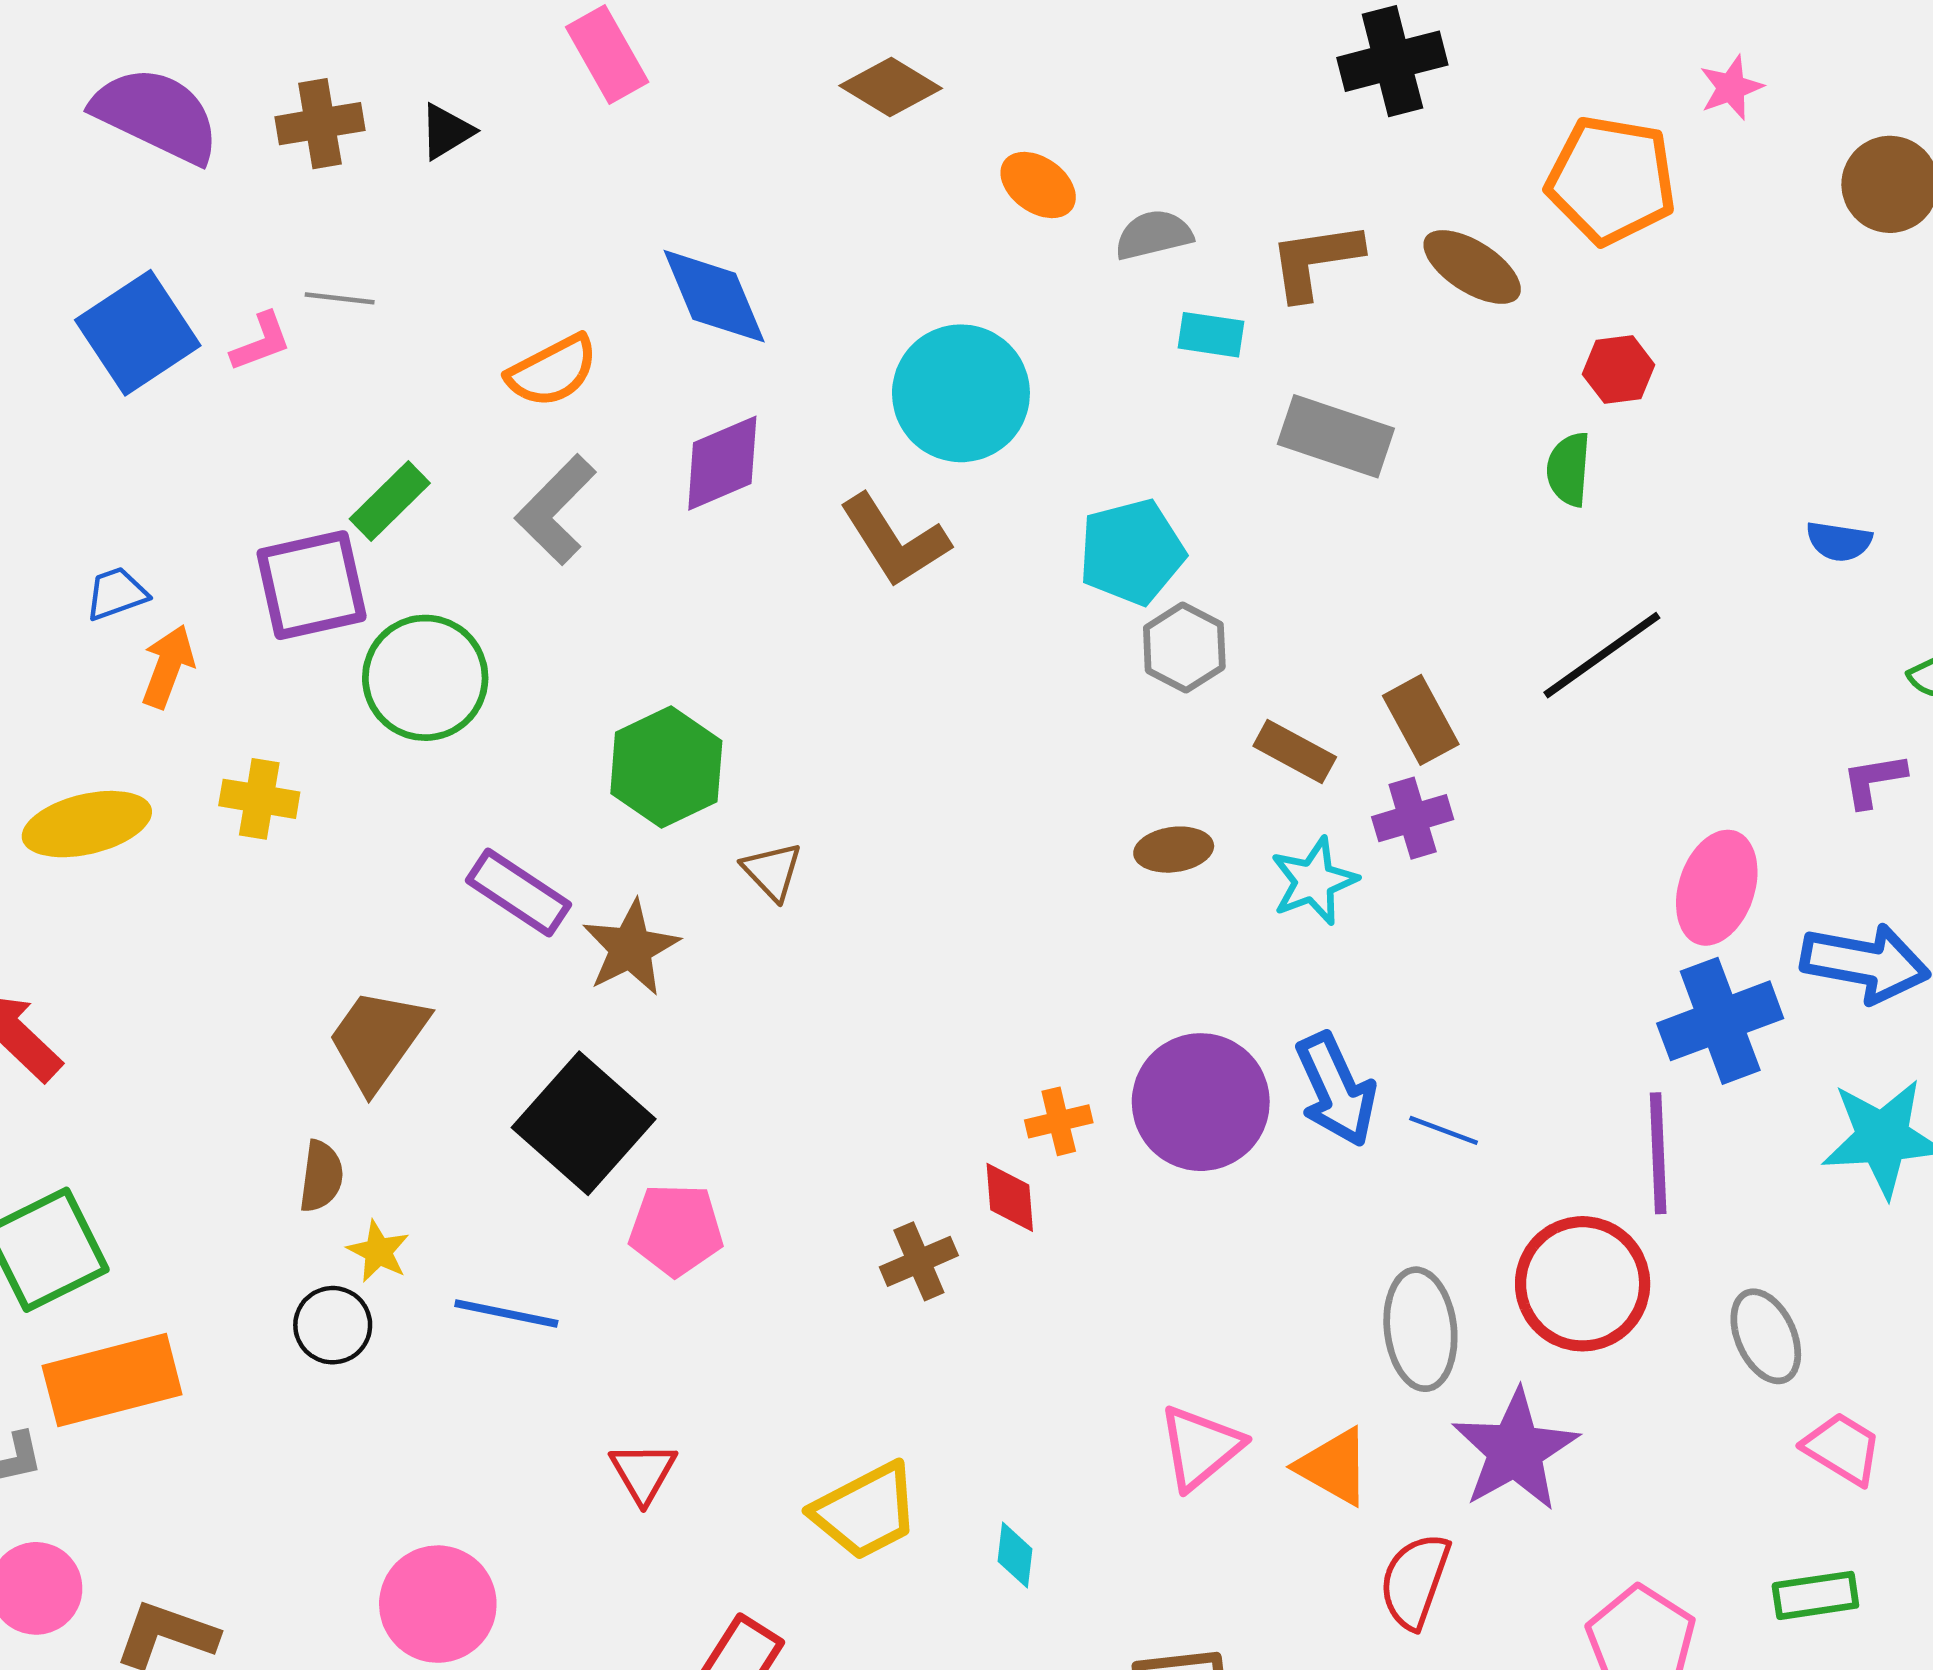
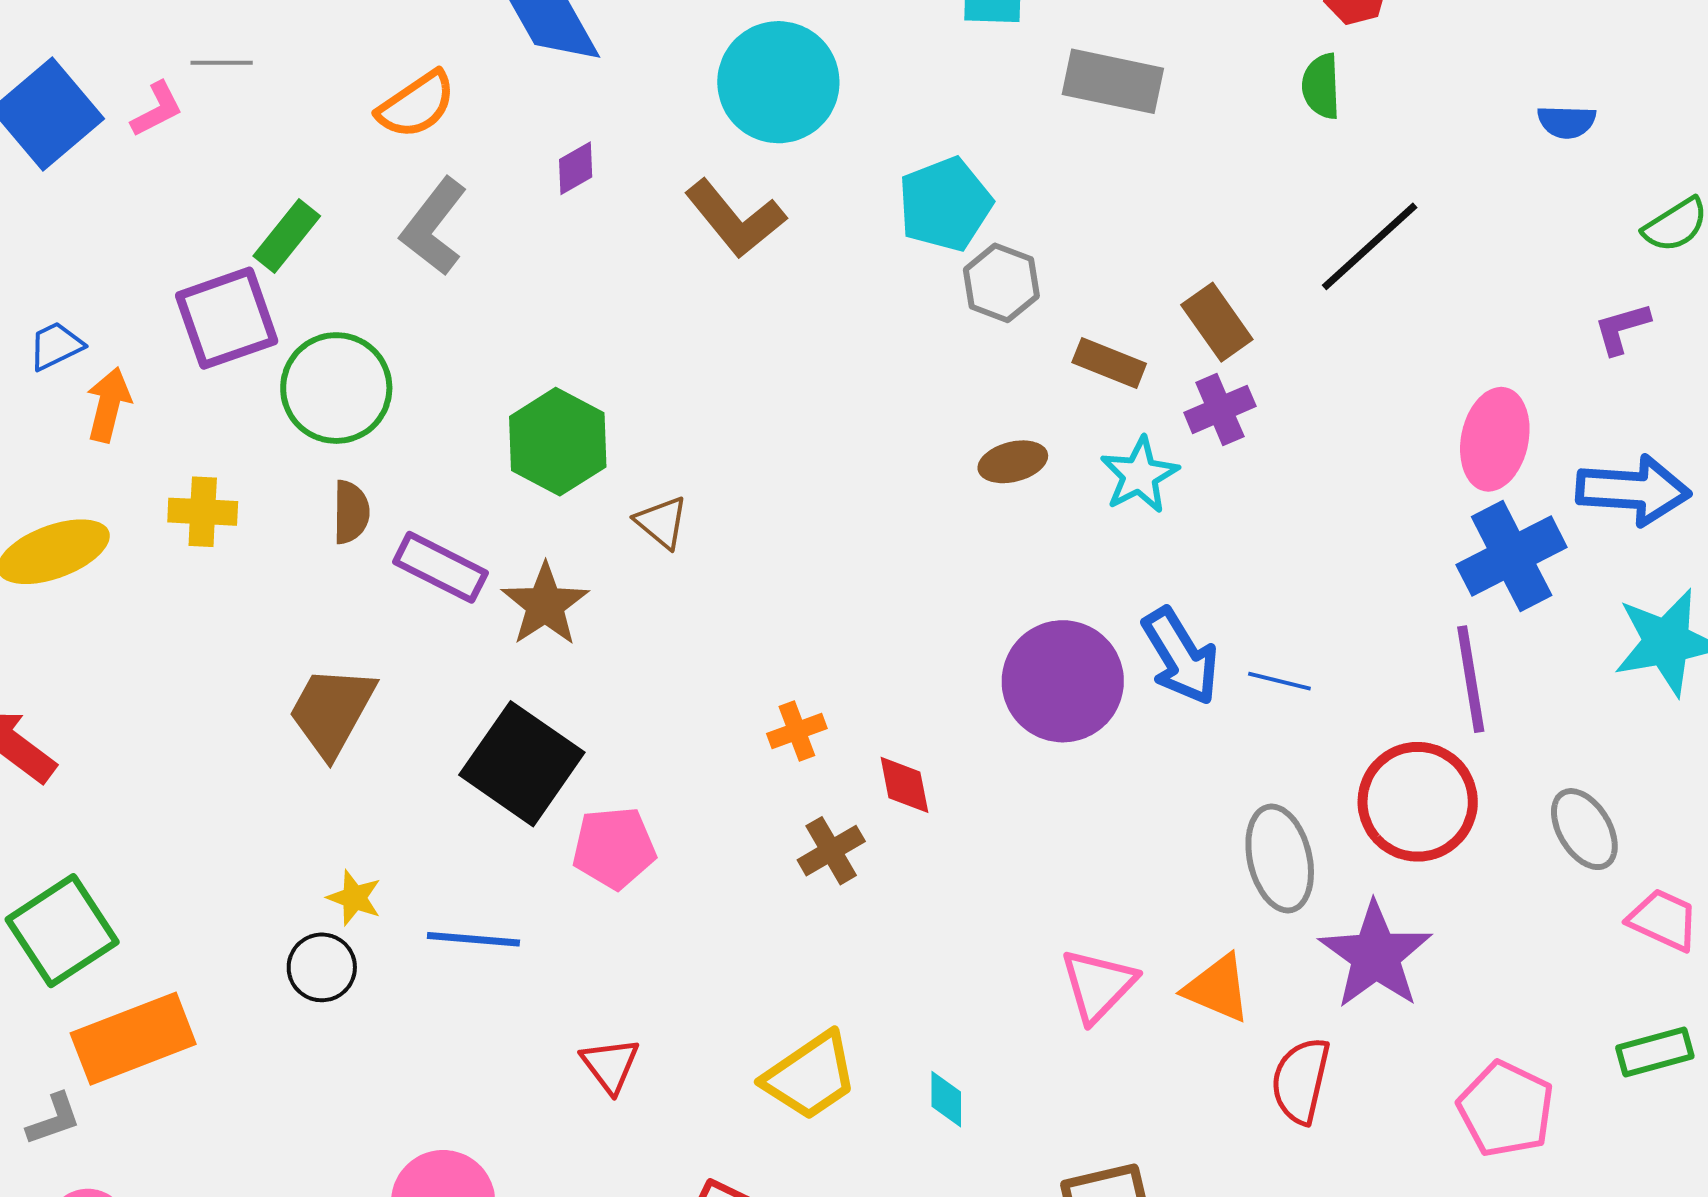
purple diamond: (722, 463) -> (576, 168), size x0.6
orange cross: (1059, 1121) -> (797, 731), moved
brown semicircle: (321, 1176) -> (351, 512), moved

